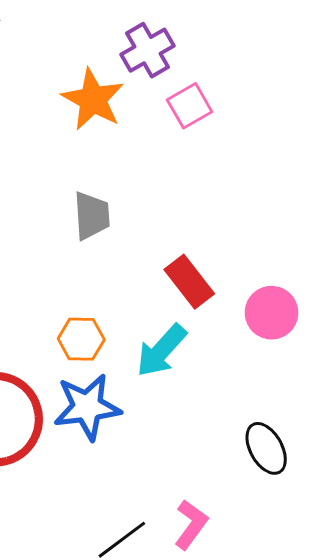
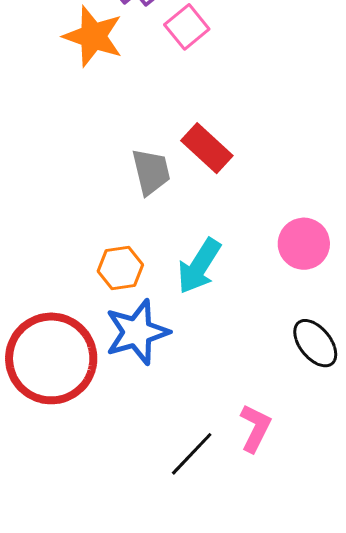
gray trapezoid: (92, 216) -> (151, 172), moved
red rectangle: (189, 282) -> (207, 148), moved
pink circle: (271, 313) -> (304, 244), moved

